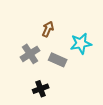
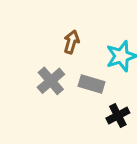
black cross: (41, 89) -> (118, 116), moved

